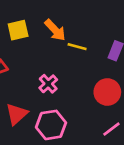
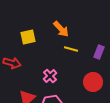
orange arrow: (55, 30) -> (61, 29), moved

